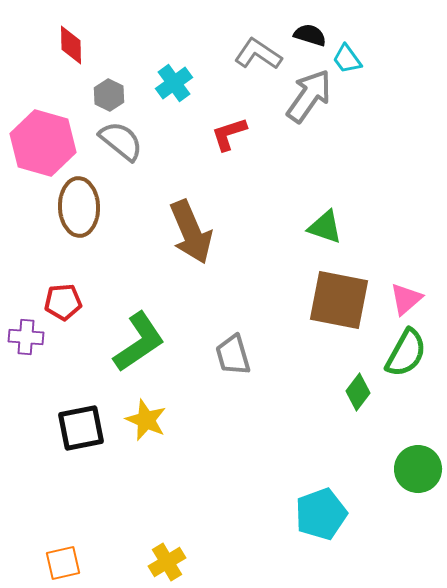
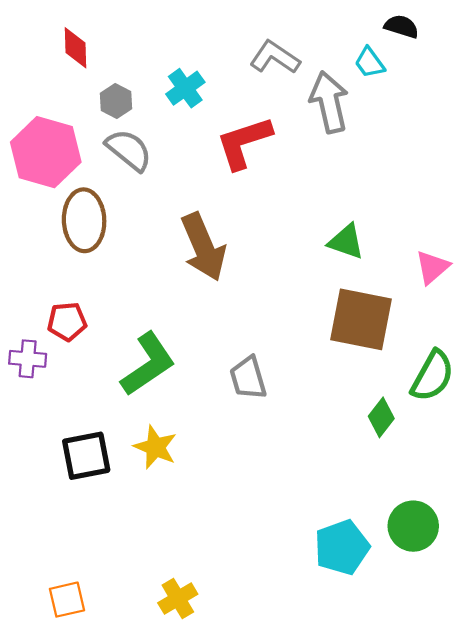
black semicircle: (310, 35) -> (402, 26), moved
gray arrow: (309, 96) -> (329, 102), turned -48
red L-shape: (229, 134) -> (244, 143), size x1.5
pink triangle: (406, 299) -> (432, 267), moved
green circle: (418, 469) -> (413, 526), moved

